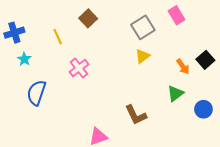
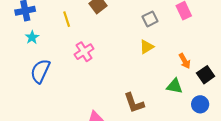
gray square: (143, 27) -> (150, 19), size x0.7
black square: (205, 60) -> (206, 75), moved
green triangle: (175, 93) -> (175, 86), turned 42

